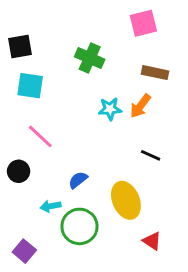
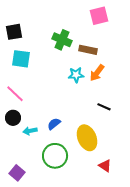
brown rectangle: (155, 73) -> (88, 50), moved
pink line: (40, 136) -> (15, 94), moved
cyan arrow: (50, 206) -> (30, 131), moved

